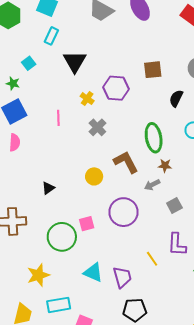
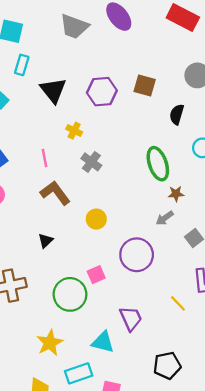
brown square: (153, 70) -> (145, 86), turned 30
purple hexagon: (116, 88) -> (102, 92), moved
brown L-shape: (126, 162) -> (55, 193), moved
cyan triangle: (93, 272) -> (103, 342), moved
purple trapezoid: (122, 277) -> (131, 318), moved

